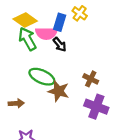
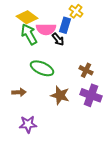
blue rectangle: (60, 22) -> (65, 25), moved
brown star: (59, 91) -> (60, 95), moved

